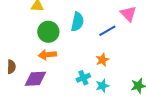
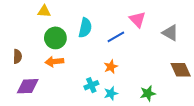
brown semicircle: (11, 67) -> (17, 56), moved
purple diamond: (35, 79) -> (28, 86), moved

